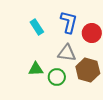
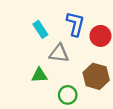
gray triangle: (67, 53) -> (59, 53), moved
green circle: (57, 77) -> (68, 95), moved

